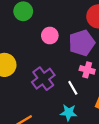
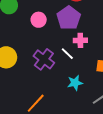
white line: (73, 88) -> (67, 54), moved

